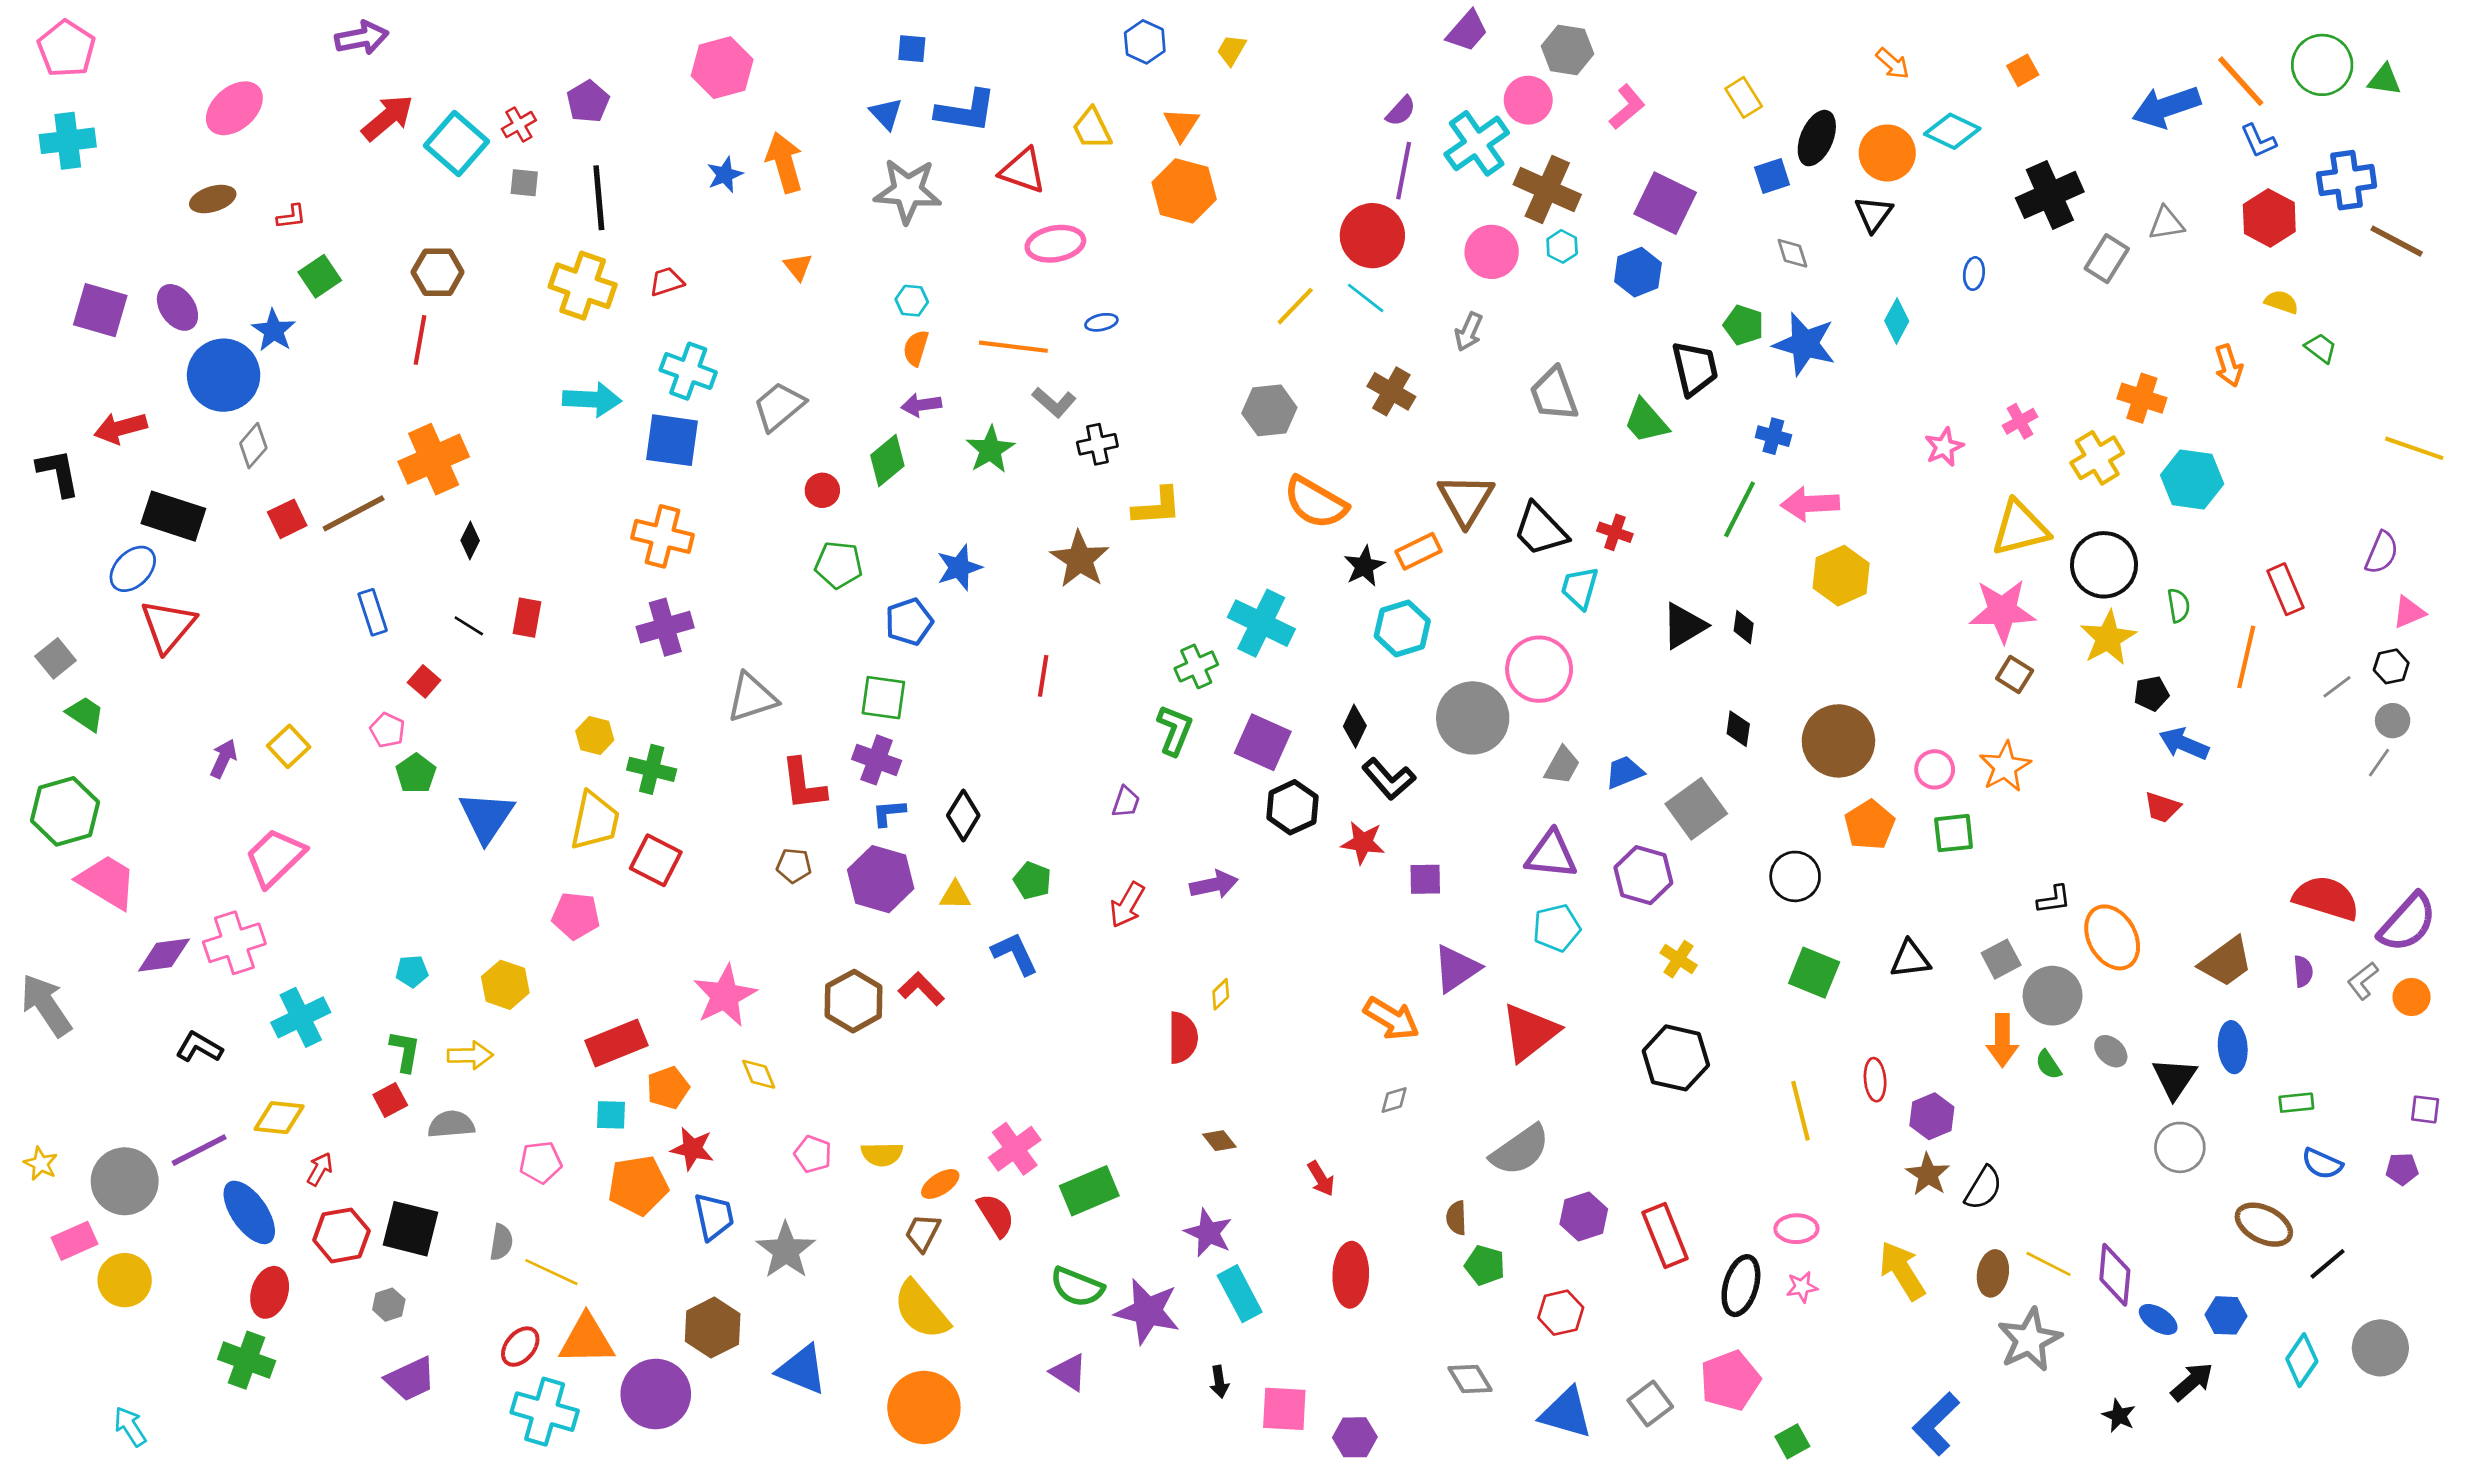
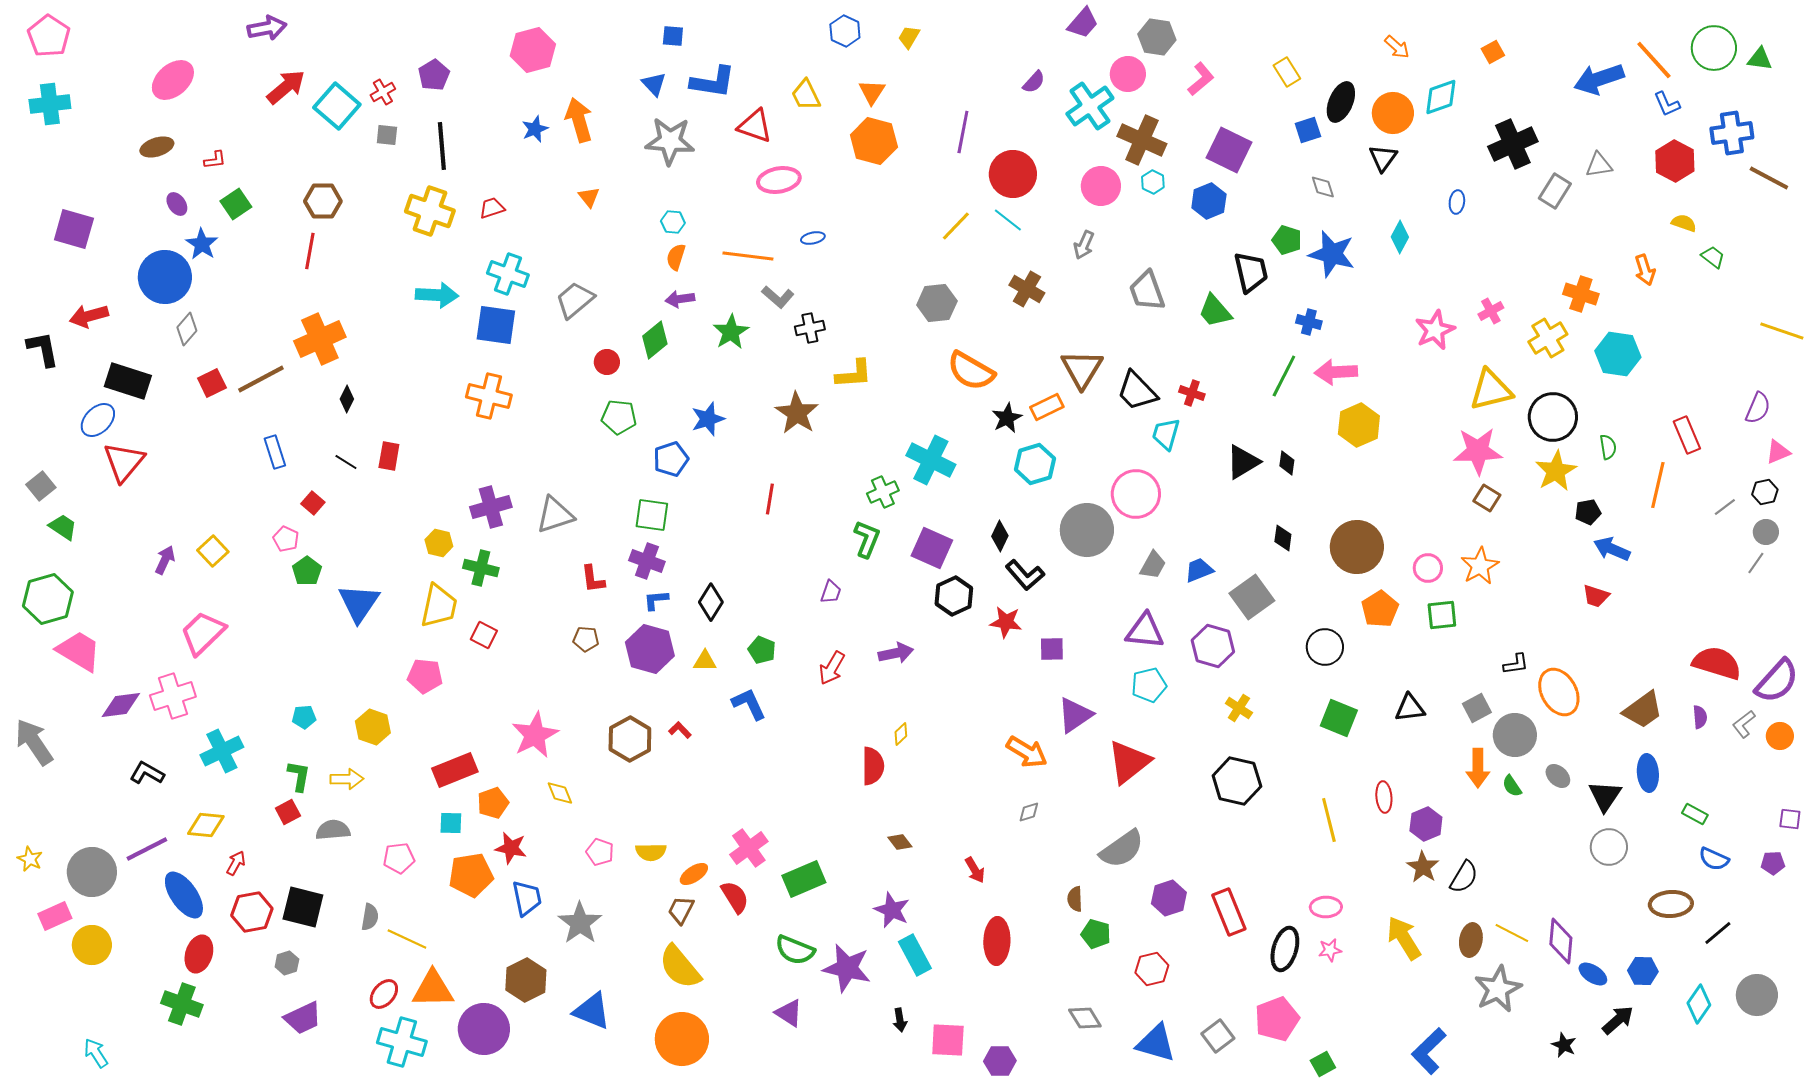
cyan diamond: (1952, 131) -> (1441, 97), turned -45
purple line: (1404, 171) -> (963, 132), moved
purple ellipse: (177, 307) -> (177, 204), moved, size x0.7
pink star: (1944, 447) -> (1435, 330), size x1.4
purple cross: (665, 627) -> (491, 507), moved
red L-shape: (803, 784) -> (593, 579), size x0.7
red square: (656, 860) -> (484, 635), size x0.7
red L-shape: (921, 989) -> (680, 730), size x0.7
green rectangle: (2296, 1103) -> (1695, 814), turned 35
brown ellipse: (2264, 1225) -> (1671, 904), turned -30

